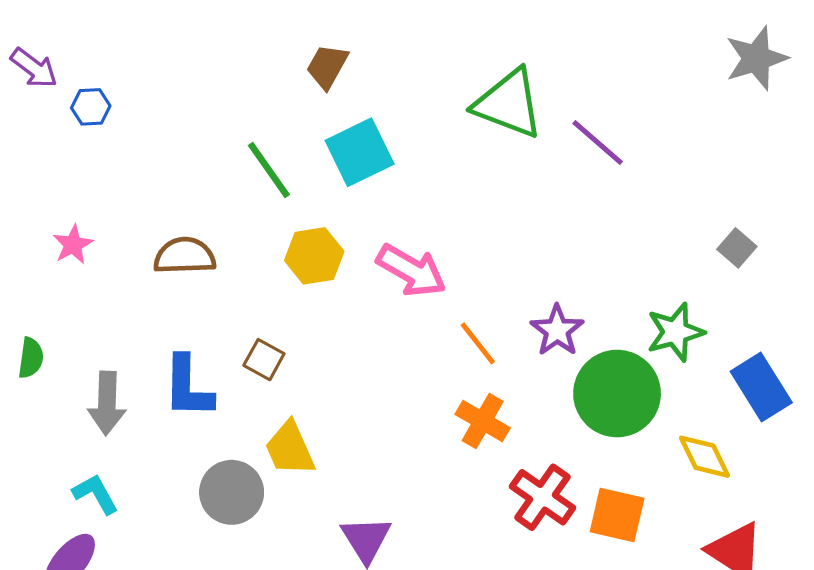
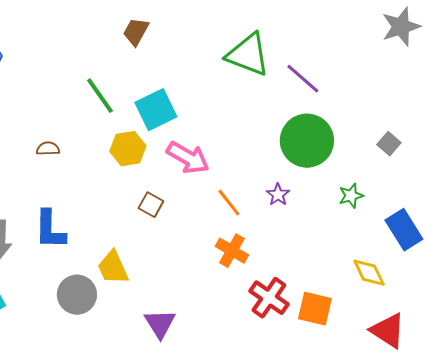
cyan square: (360, 152) -> (156, 110), moved
brown semicircle: (185, 256) -> (48, 149), size x0.6
purple star: (557, 330) -> (278, 195), size x0.7
green star: (675, 332) -> (351, 196), size x0.7
brown square: (264, 360) -> (151, 205), moved
green circle: (617, 394) -> (307, 141), moved

